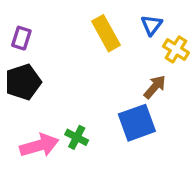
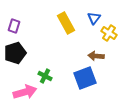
brown arrow: (155, 87) -> (96, 56), turned -126
green cross: (77, 137) -> (45, 76), moved

